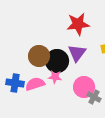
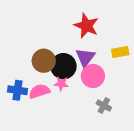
red star: (78, 24) -> (86, 26), turned 30
pink circle: (84, 87) -> (93, 76), moved

